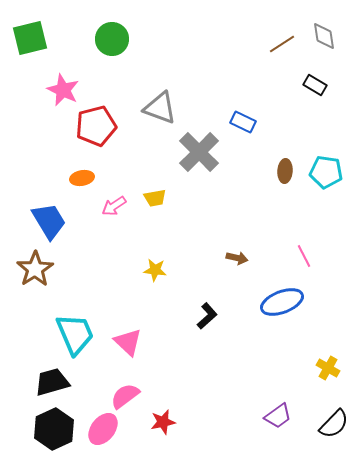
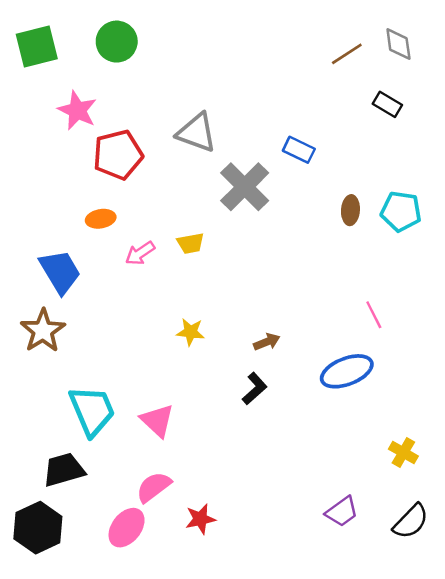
green circle: (112, 39) -> (117, 42), moved
brown arrow: (237, 258) -> (267, 342), moved, turned -35
black hexagon: (54, 429) -> (38, 528), moved

